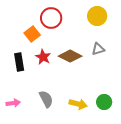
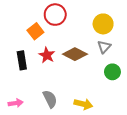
yellow circle: (97, 16) -> (103, 24), moved
gray triangle: (98, 49) -> (104, 47), turned -32
green circle: (104, 102) -> (112, 72), moved

